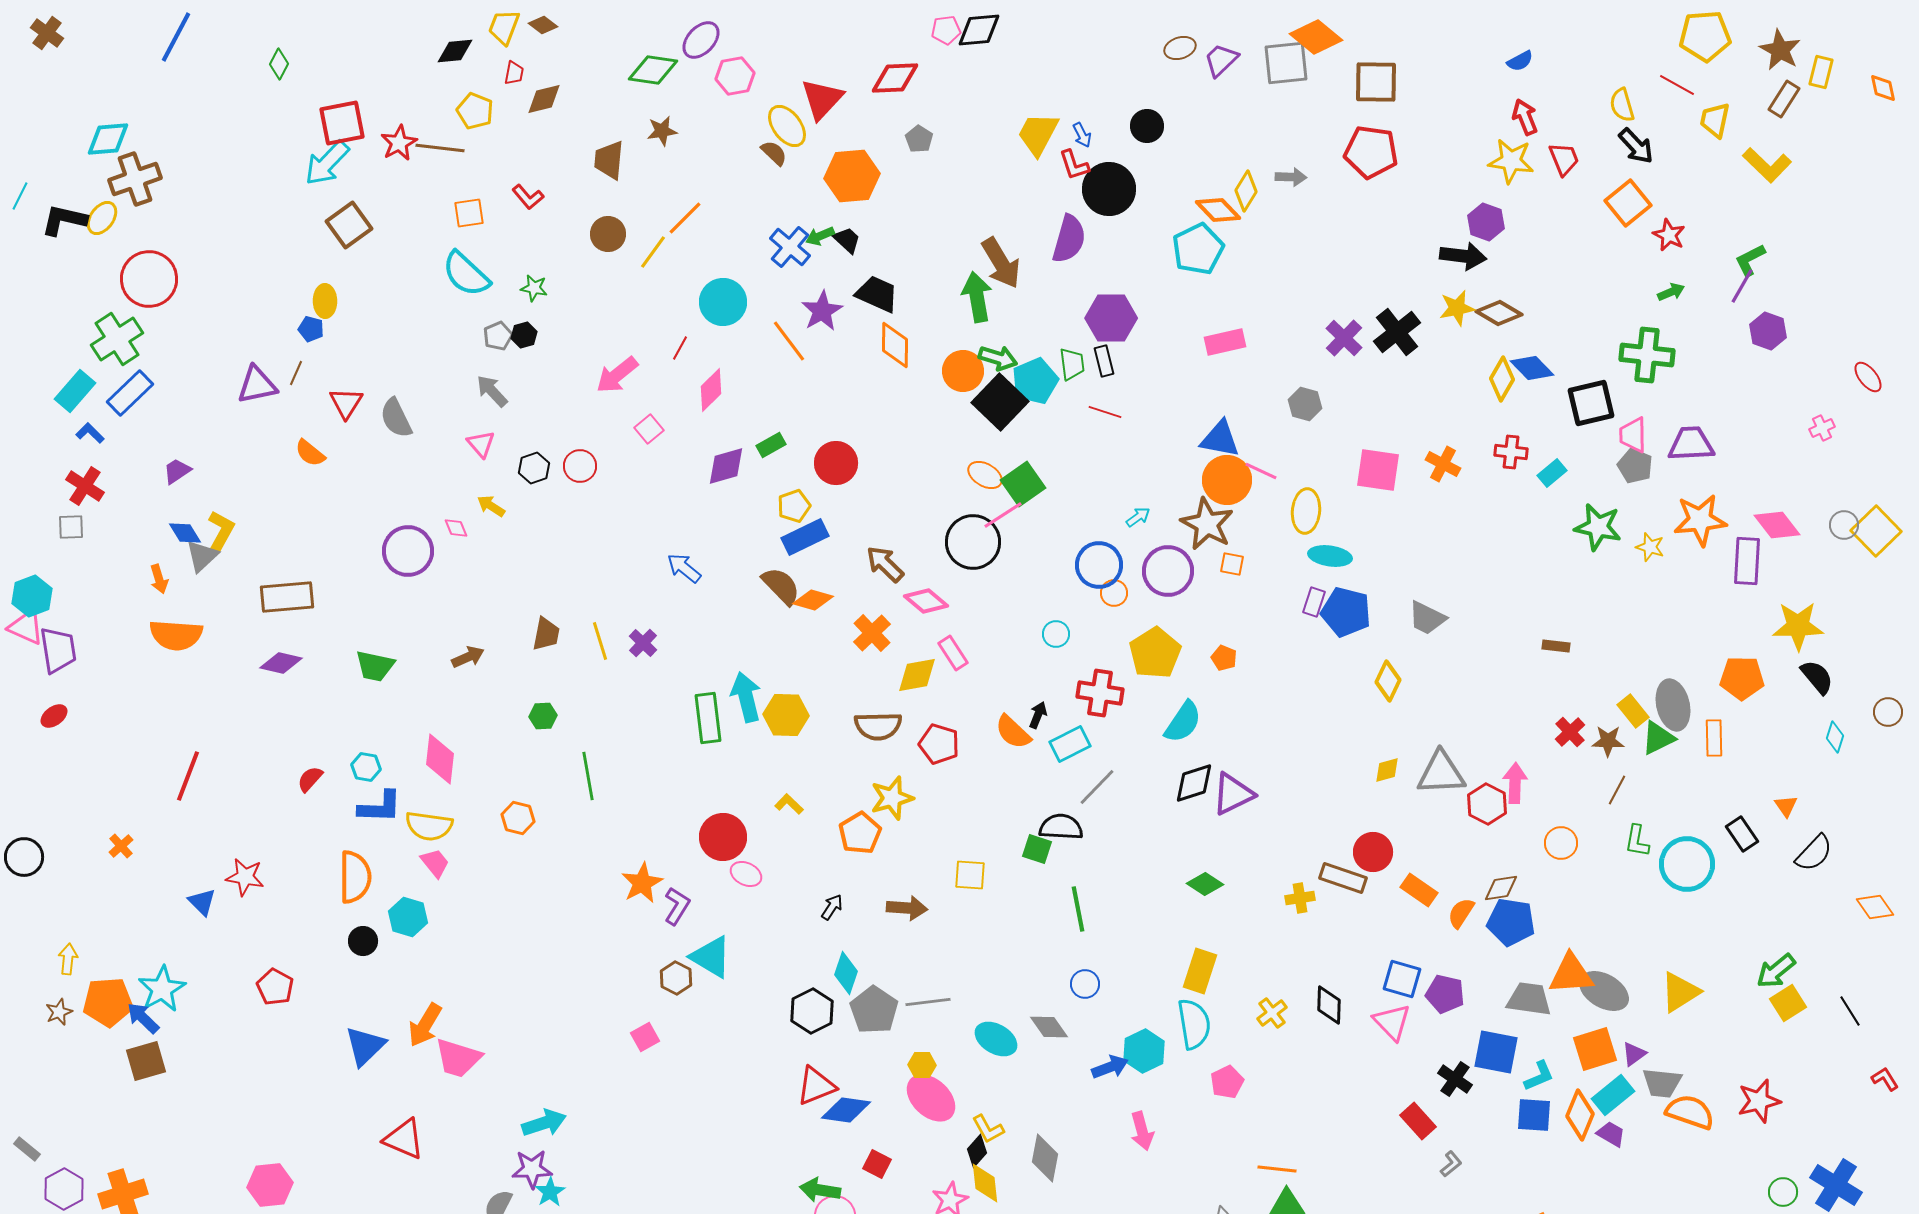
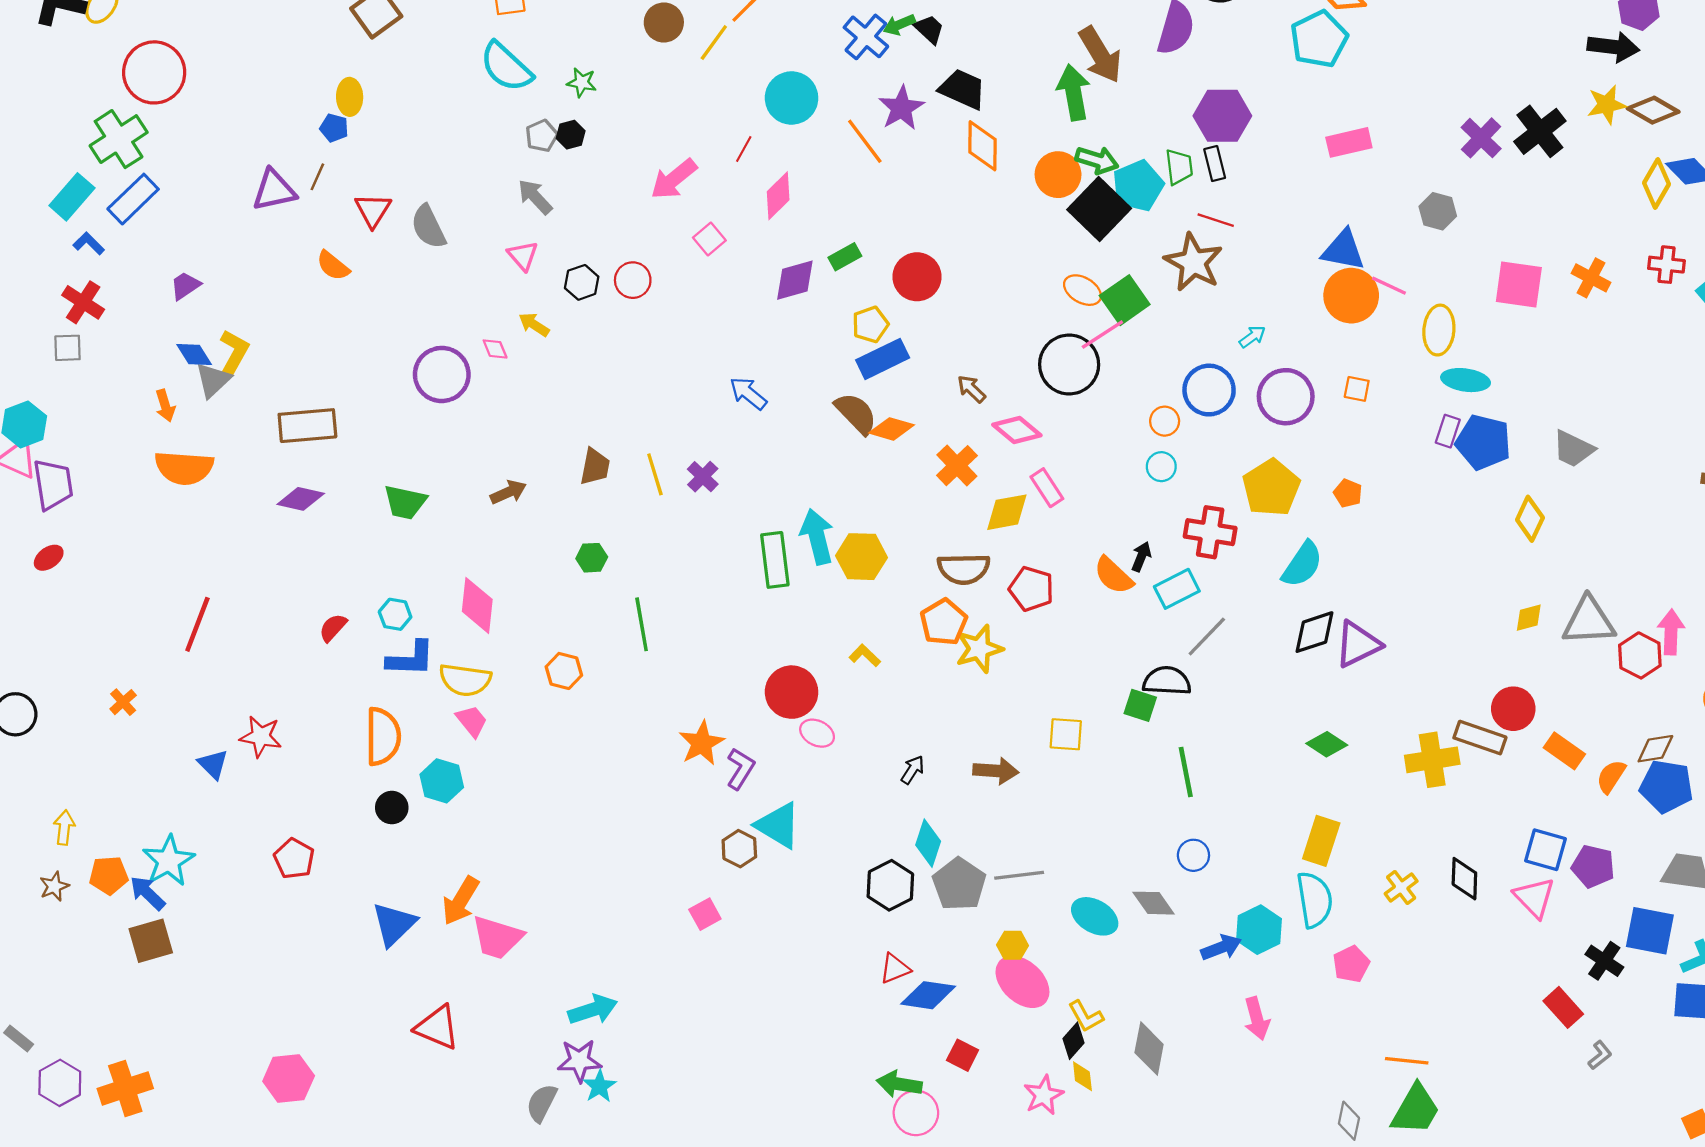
brown star: (1207, 524) -> (1193, 262), moved
brown arrow: (885, 564) -> (971, 389), size x0.7
orange circle: (1114, 593) -> (1165, 421), moved
orange pentagon: (860, 833) -> (944, 622), moved
yellow cross: (1300, 898) -> (1432, 760), size x1.6
orange pentagon: (108, 1002) -> (109, 875), size x0.7
red triangle: (816, 1086) -> (895, 969), size x0.7
yellow diamond: (985, 1183) -> (1082, 1076), size x0.7

